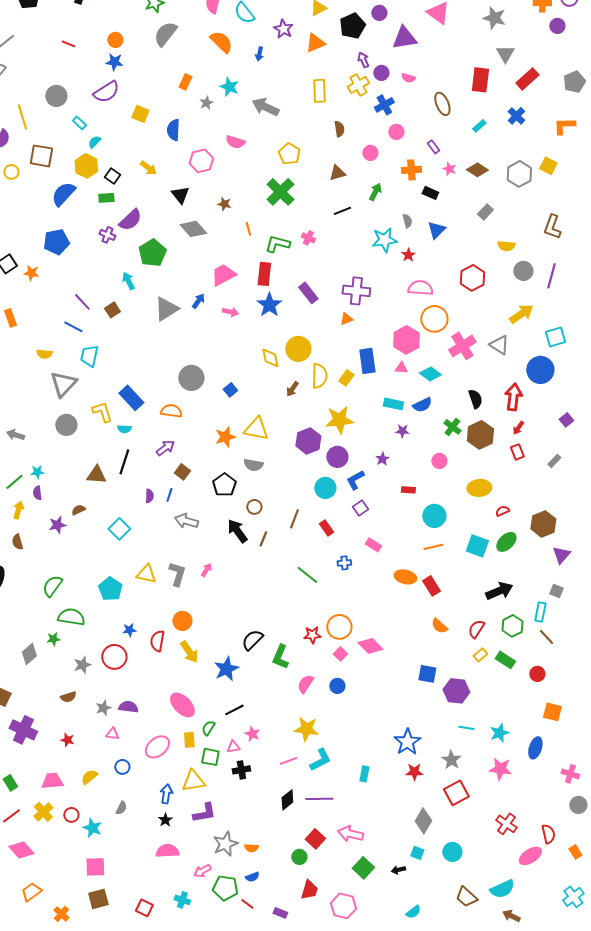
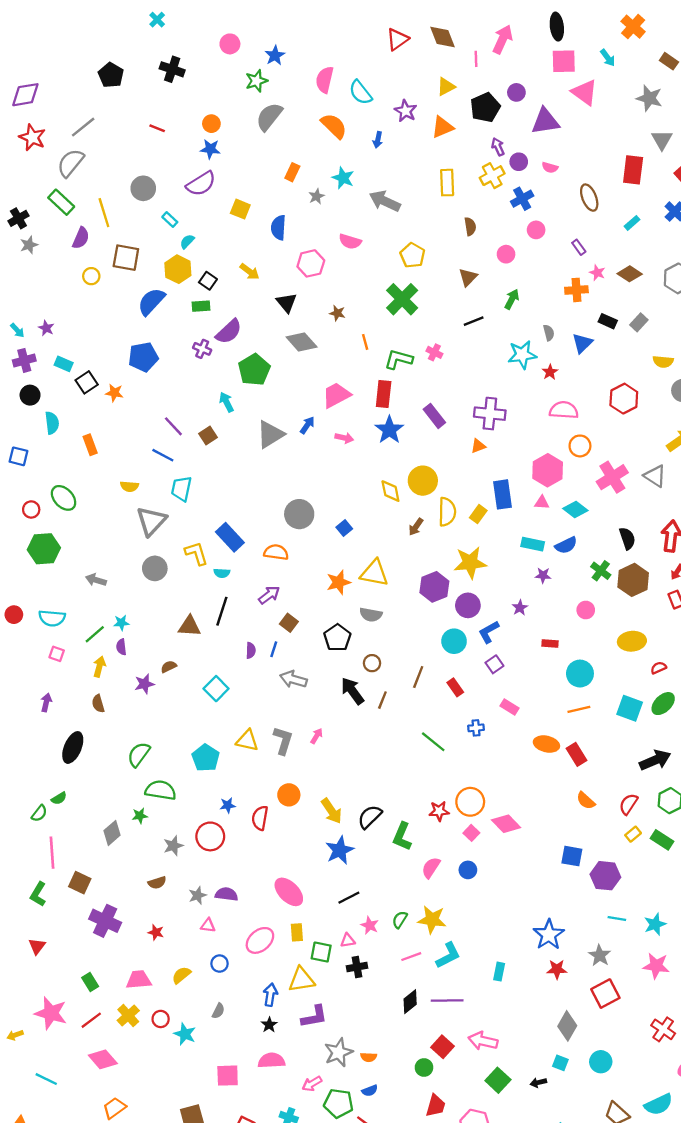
orange cross: (411, 170) -> (576, 290), moved
brown triangle: (337, 173) -> (468, 277), turned -30
black rectangle: (430, 193) -> (608, 321), moved
orange circle: (434, 319) -> (580, 446), size x0.7
yellow arrow: (189, 652) -> (332, 811), moved
green semicircle: (208, 728) -> (400, 920), moved
pink square: (95, 867) -> (228, 1076), moved

